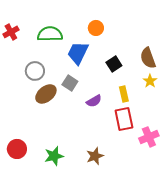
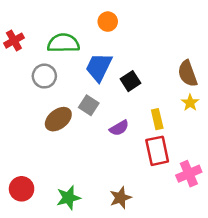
orange circle: (96, 28) -> (108, 22), moved
black square: (114, 64) -> (131, 81), moved
gray circle: (35, 71) -> (44, 76), moved

